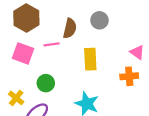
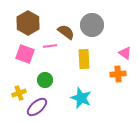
gray circle: (99, 20) -> (92, 25), size x1.5
brown semicircle: (70, 28) -> (66, 32), turned -66
yellow cross: (16, 98) -> (19, 93), turned 32

